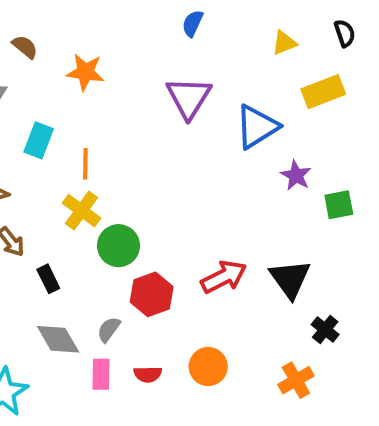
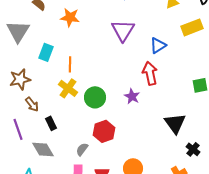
blue triangle: (257, 127) -> (158, 45), size x0.7
purple star: (296, 175) -> (132, 96), moved
green circle: (118, 246) -> (95, 97), moved
red arrow: (224, 277) -> (150, 73), moved, turned -75
gray diamond: (58, 339) -> (43, 149), moved

